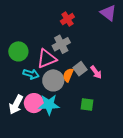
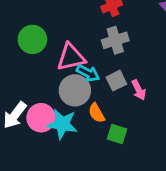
gray cross: (61, 44) -> (115, 40), moved
cyan arrow: (31, 74) -> (88, 73), moved
orange semicircle: (68, 75) -> (97, 113), moved, turned -64

